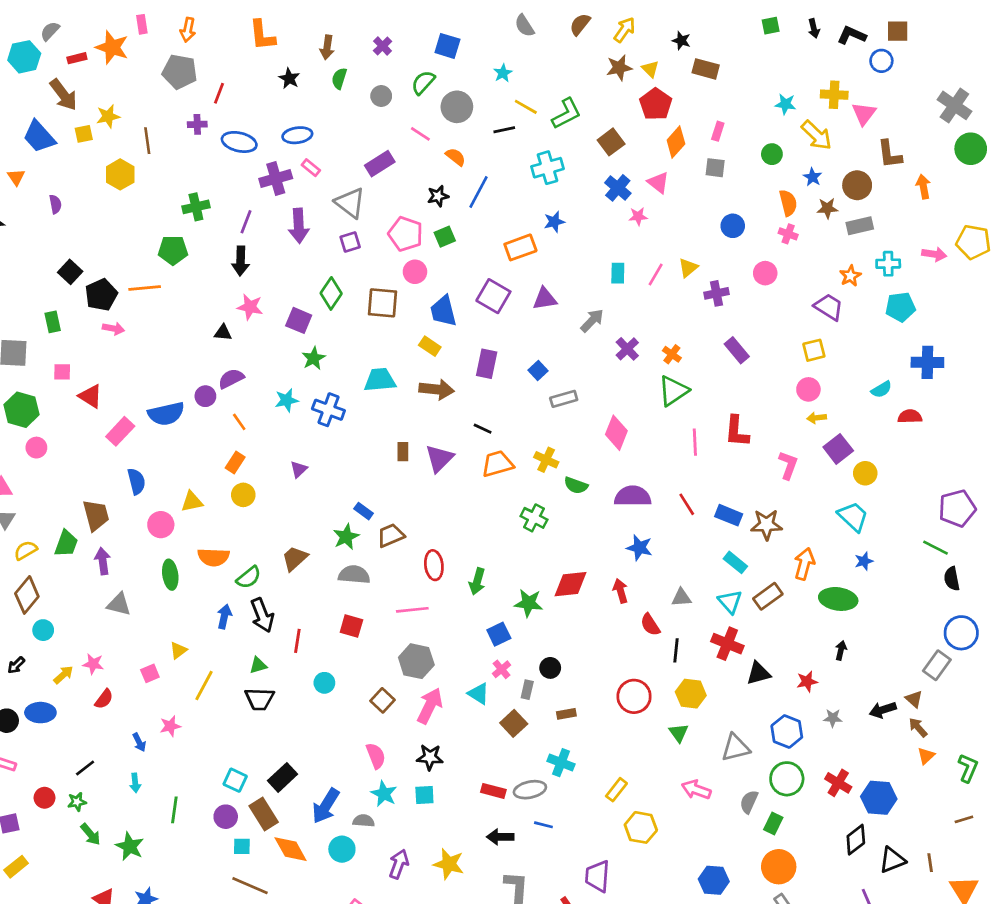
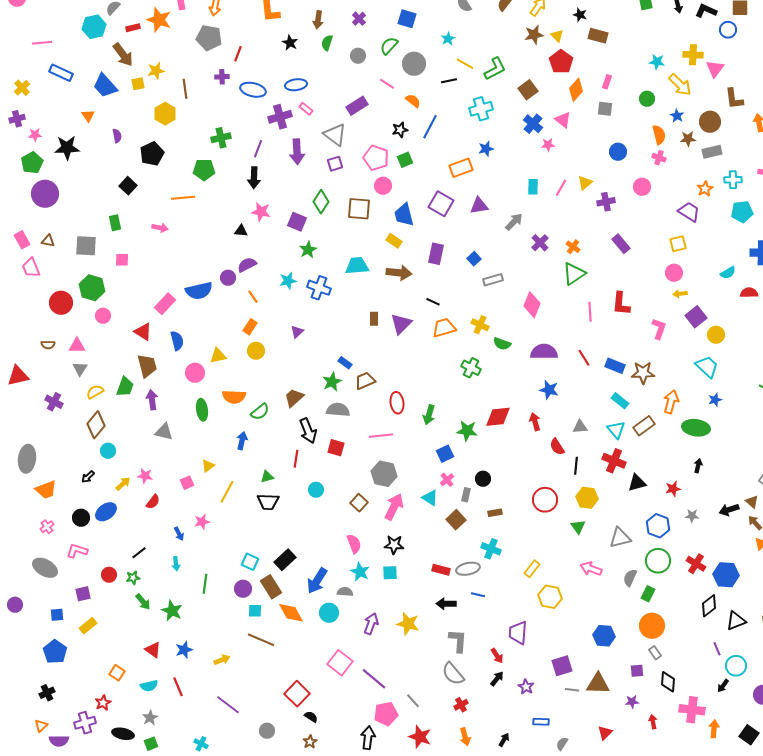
black pentagon: (101, 295) -> (152, 154), moved
red triangle: (90, 396) -> (143, 332), moved
black arrow: (262, 615) -> (308, 431), moved
blue ellipse: (40, 713) -> (106, 512), turned -35

